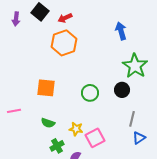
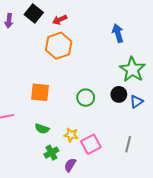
gray line: (132, 119) -> (128, 144), moved
blue triangle: (139, 138) -> (136, 102), moved

